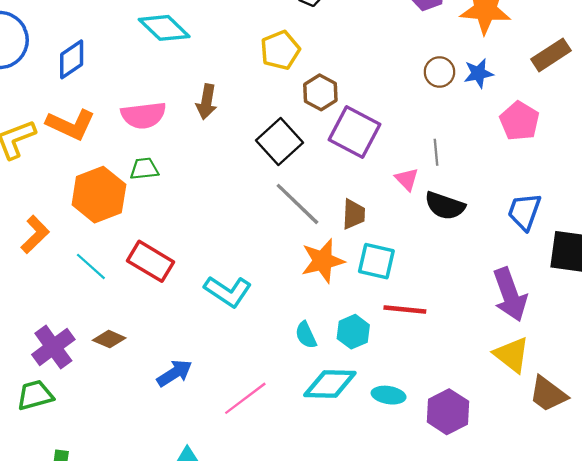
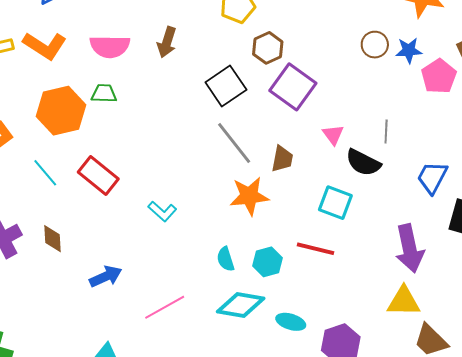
pink pentagon: (519, 121) -> (439, 76), moved
gray line: (436, 152) -> (386, 131), moved
cyan square: (376, 261) -> (335, 203), moved
cyan L-shape: (228, 291) -> (162, 211), size x0.7
brown diamond: (109, 339) -> (52, 239), turned 56
yellow triangle: (512, 355) -> (404, 301), turned -45

